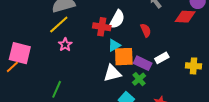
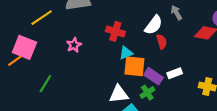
white semicircle: (117, 19) -> (154, 25), moved
yellow line: (59, 24) -> (42, 18), moved
white triangle: (112, 73) -> (119, 94), moved
green line: (57, 89) -> (45, 84), moved

